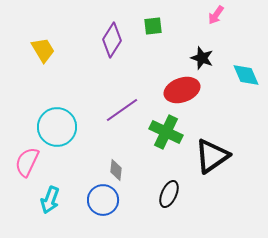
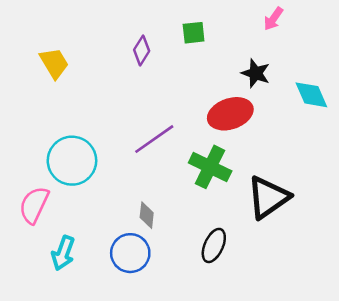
purple diamond: (112, 40) -> (142, 50), size x0.7

